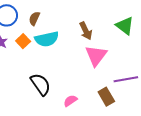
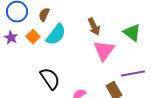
green triangle: (125, 26) -> (132, 33), moved
cyan semicircle: (47, 39) -> (56, 35), turned -40

